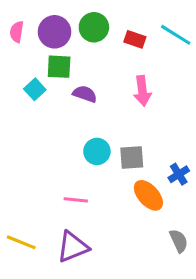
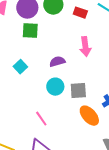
cyan square: (35, 89) -> (20, 67), moved
purple semicircle: (85, 94) -> (57, 62), moved, turned -35
pink line: (76, 200) -> (41, 119), turned 49

